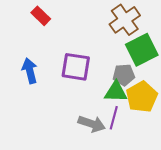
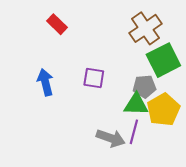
purple square: (76, 67) -> (94, 78), size x0.7

